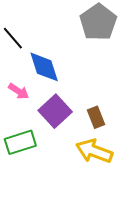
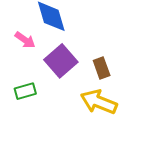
green rectangle: (20, 142) -> (25, 91), size x0.7

